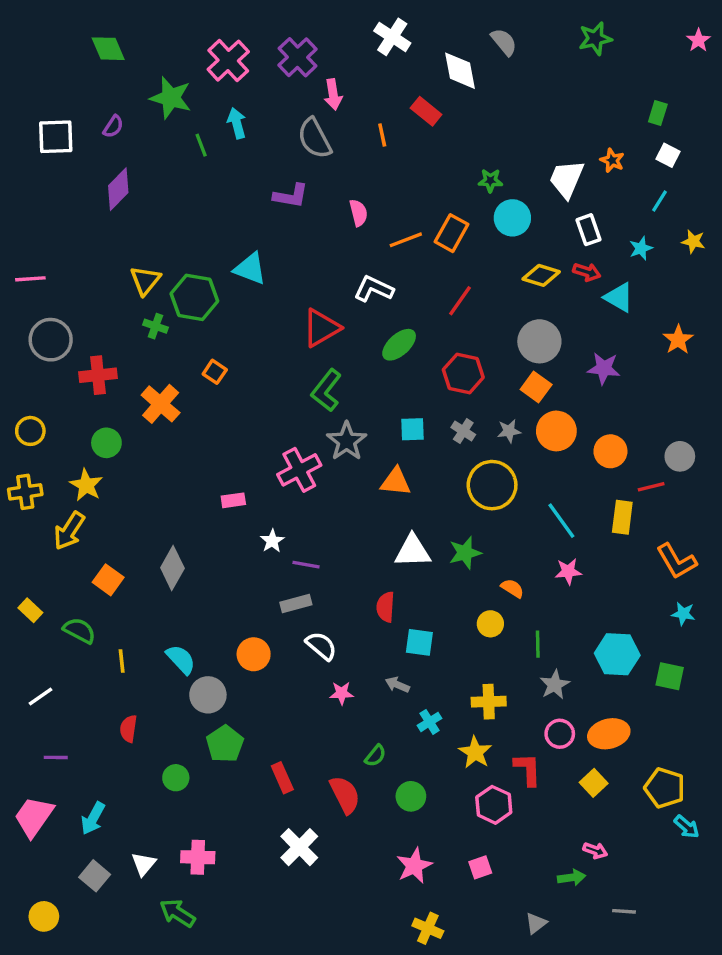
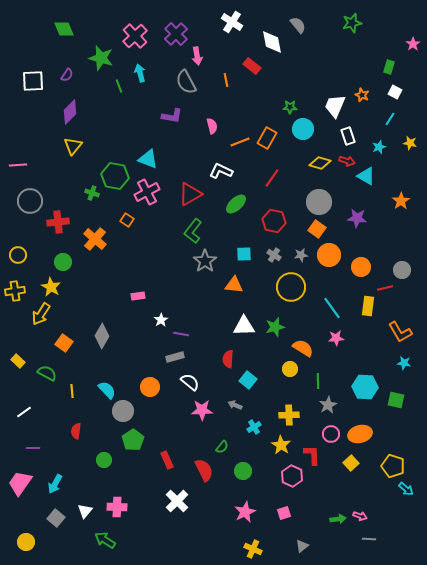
pink star: (698, 40) -> (413, 44), moved
yellow triangle: (145, 280) -> (73, 146), moved
pink cross: (299, 470) -> (147, 192), moved
orange semicircle: (512, 588) -> (303, 348), size x1.5
cyan square: (419, 642) -> (248, 380), turned 30
pink star: (342, 693) -> (202, 410), size x1.5
pink arrow: (595, 850) -> (360, 516), moved
gray triangle: (536, 923) -> (302, 546), moved

